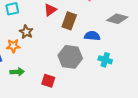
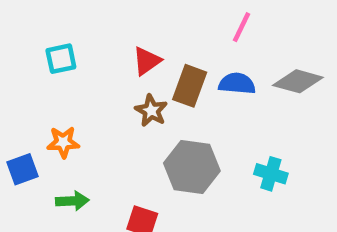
brown star: (26, 32) -> (151, 111), moved
blue semicircle: (92, 36) -> (237, 84), moved

